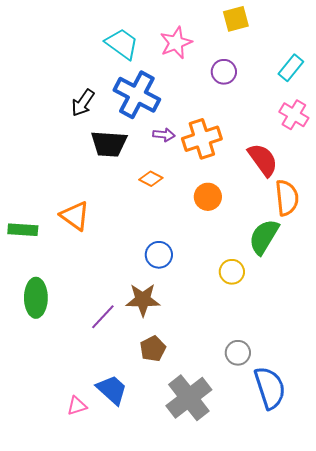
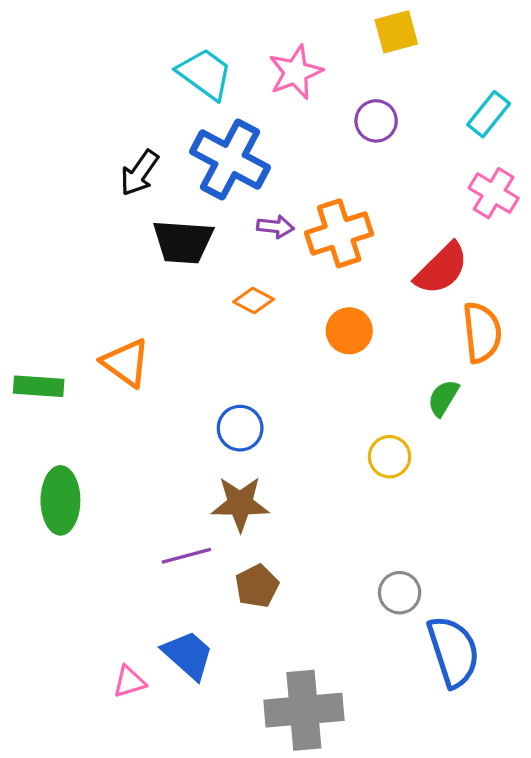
red semicircle: (263, 160) -> (442, 269), turned 81
green semicircle: (264, 237) -> (443, 398), size x0.6
blue circle: (159, 255) -> (240, 428), moved
purple line: (103, 317) -> (186, 556), moved, turned 32
gray cross: (189, 398) -> (304, 710), moved, turned 33

